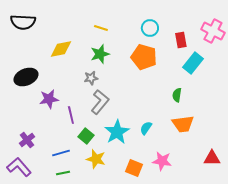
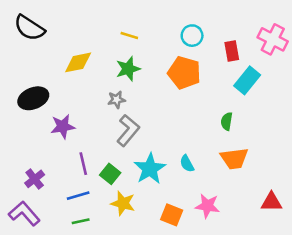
black semicircle: (23, 22) -> (29, 28), turned 30
purple line: (71, 115) -> (83, 164), moved
cyan semicircle: (146, 128) -> (187, 164), turned -64

